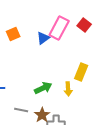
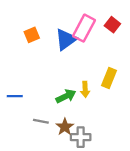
blue triangle: (43, 38) -> (66, 39), size x1.5
yellow arrow: (68, 89) -> (85, 89), moved

